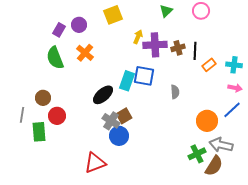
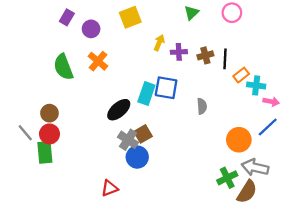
purple rectangle: (59, 30) -> (67, 17), moved
purple cross: (155, 45) -> (179, 52), size x0.6
cyan cross: (234, 65) -> (256, 85), moved
gray line: (22, 115) -> (25, 133), turned -49
red circle: (57, 116) -> (49, 134), moved
red triangle: (95, 163) -> (110, 188), size x0.7

